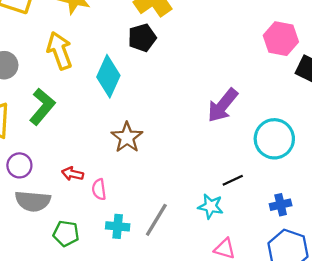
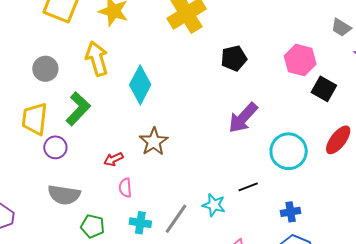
black pentagon: (142, 38) -> (234, 58), moved
purple circle: (19, 165) -> (55, 147), moved
red arrow: (73, 174) -> (113, 159), moved, turned -42
cyan star: (211, 206) -> (214, 205), moved

